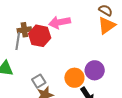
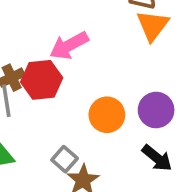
orange circle: (74, 78) -> (107, 115), moved

